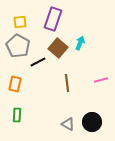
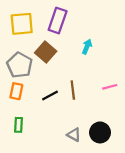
yellow square: (20, 22) -> (22, 24), size x1.6
gray pentagon: (18, 46) -> (20, 65), moved
brown square: (58, 48) -> (46, 52), moved
black line: (38, 62) -> (50, 96), moved

